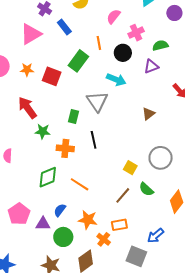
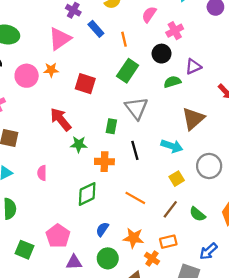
orange line: (99, 43) -> (124, 39), moved
green semicircle: (160, 45) -> (172, 82), moved
green rectangle: (78, 61) -> (128, 71), moved
orange star: (27, 70) -> (51, 70), moved
cyan arrow: (116, 80) -> (172, 146), moved
brown triangle: (148, 114) -> (193, 119), size x1.6
yellow square: (130, 168) -> (177, 179), turned 32
orange line: (80, 184) -> (135, 198), moved
green semicircle: (146, 189) -> (197, 214), moved
purple triangle: (43, 224) -> (74, 262), moved

